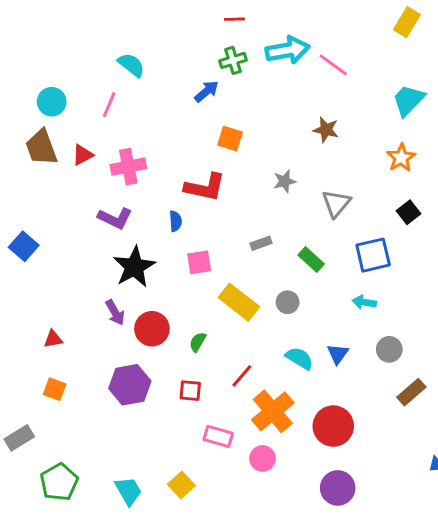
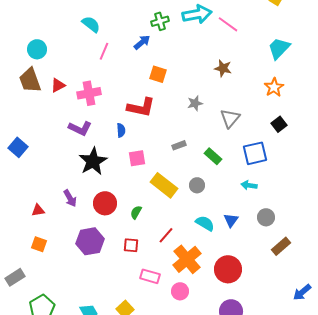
pink line: (109, 105) -> (104, 51), moved
purple arrow: (115, 313) -> (70, 198), moved

